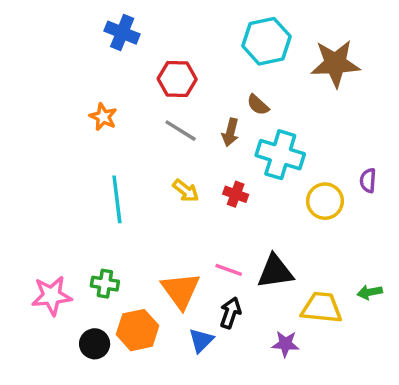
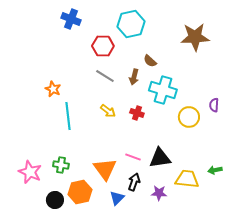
cyan hexagon: (267, 41) -> (131, 24), moved
orange star: (103, 117) -> (53, 89), moved
pink star: (52, 296) -> (30, 172), turned 30
purple star: (285, 344) -> (159, 193), moved

